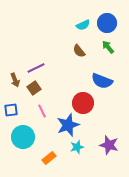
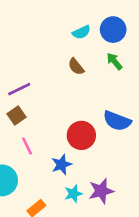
blue semicircle: (102, 81) -> (117, 121), moved
blue star: (68, 125) -> (62, 165), size x0.7
purple star: (109, 145) -> (101, 191), moved, turned -30

